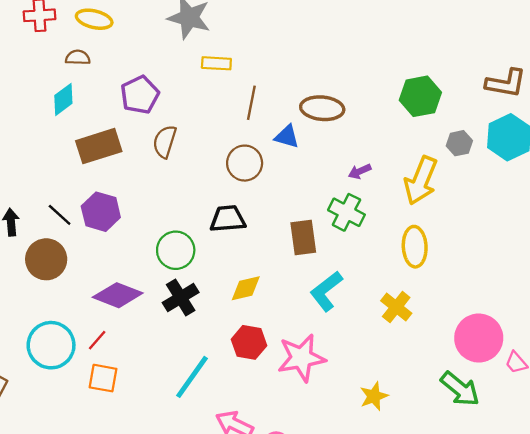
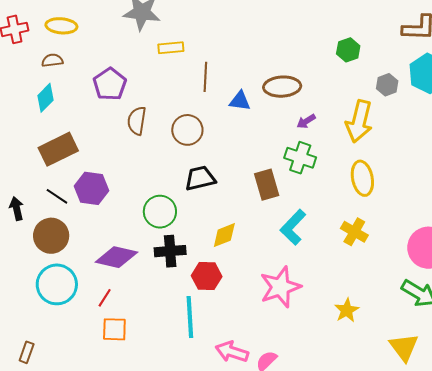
green hexagon: (420, 96) -> (348, 50), size x0.7
brown ellipse: (322, 108) -> (282, 87), moved
brown rectangle: (99, 146) -> (58, 149), moved
brown circle: (245, 163) -> (187, 130), moved
black cross: (181, 298) -> (170, 251), turned 36
red hexagon: (249, 342) -> (207, 276), moved
cyan circle: (51, 345) -> (57, 284), moved
cyan line: (192, 377) -> (190, 317), turned -30

